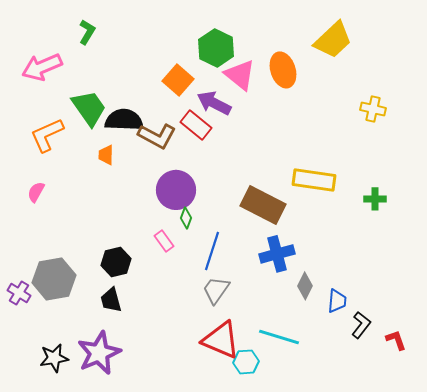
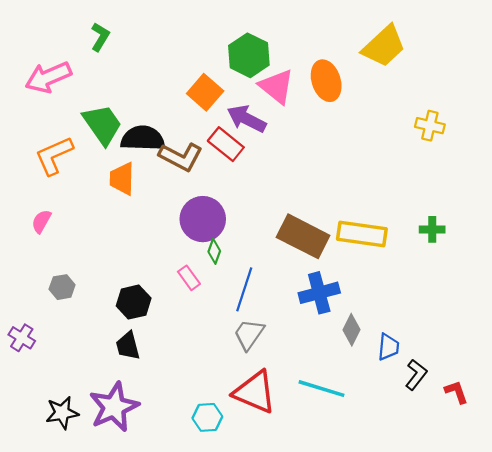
orange trapezoid: (106, 155) -> (122, 179), size x1.4
yellow rectangle: (314, 180) -> (362, 234), moved
gray hexagon: (54, 279) -> (62, 287), moved, size x0.5
cyan hexagon: (246, 362) -> (207, 417), moved

